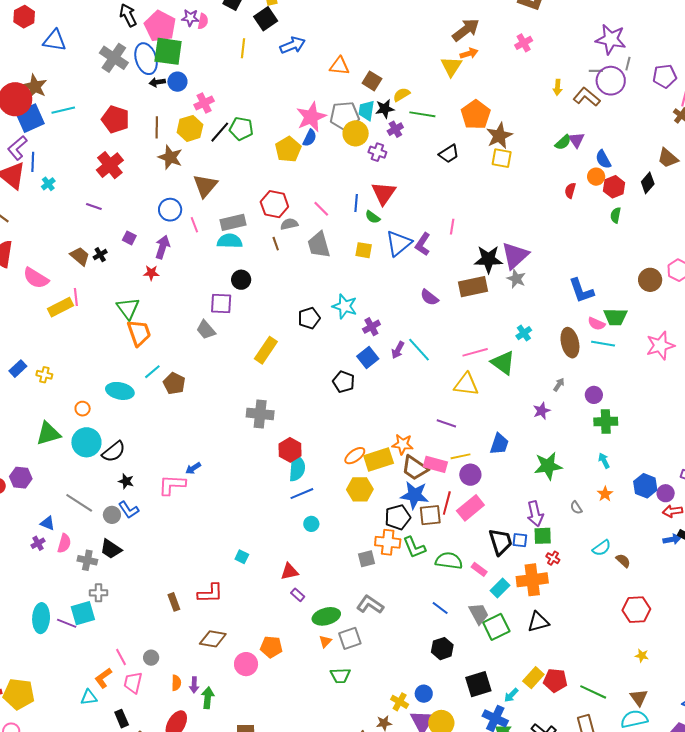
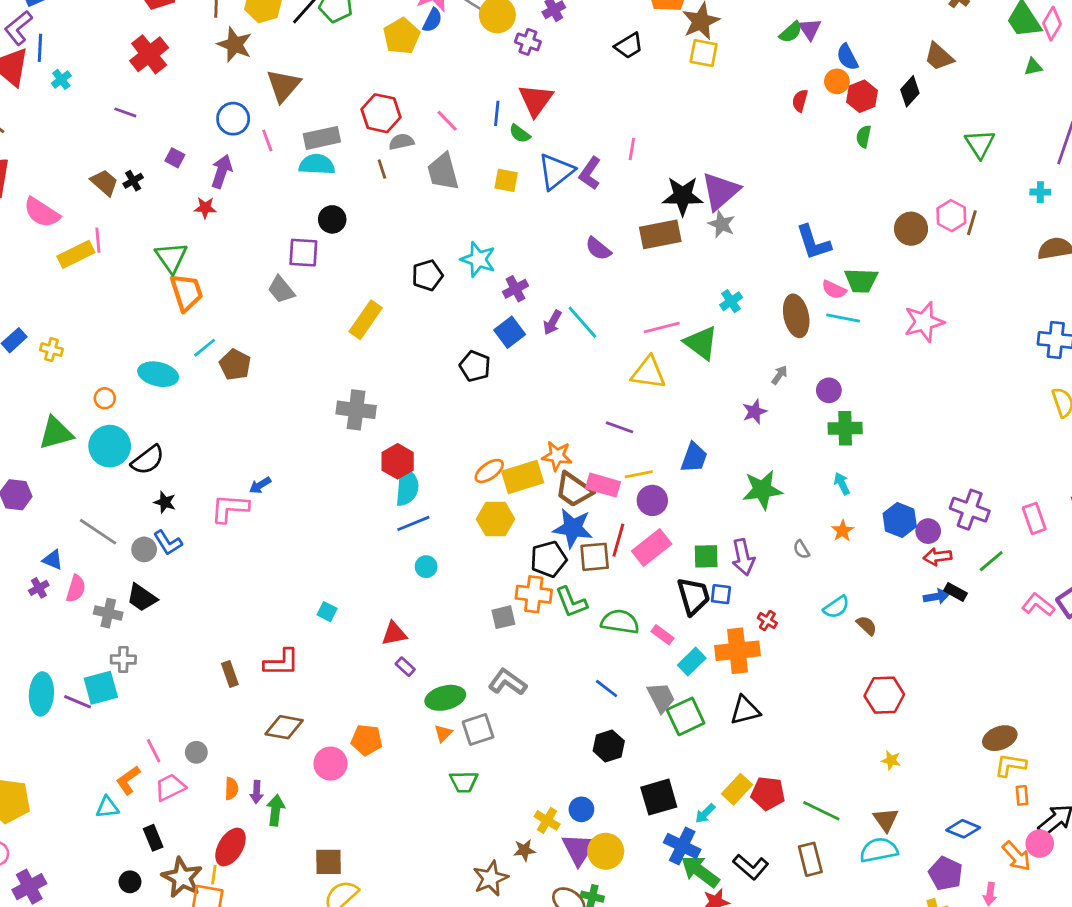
green square: (543, 536) -> (706, 556), moved
pink trapezoid: (133, 683) -> (170, 787), turned 50

